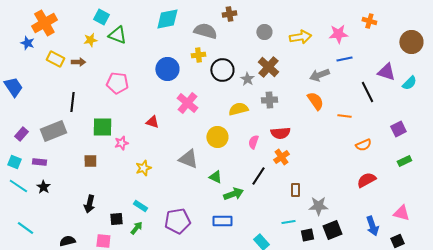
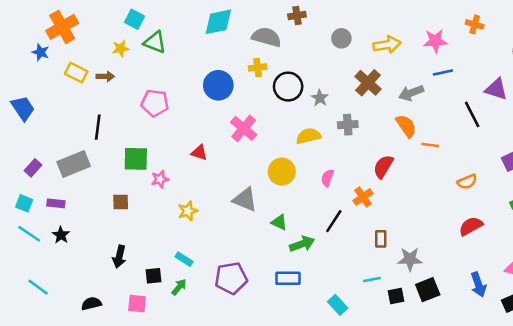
brown cross: (268, 67) -> (368, 83), moved
orange line: (344, 116) -> (430, 145), moved
red semicircle: (280, 133) -> (383, 167), moved, turned 126

